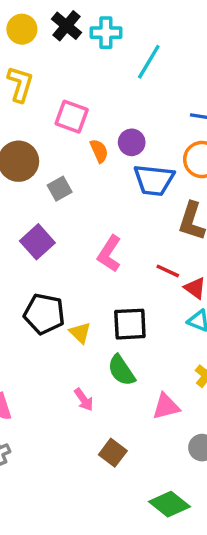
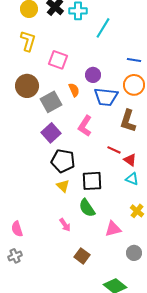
orange semicircle: (99, 151) -> (74, 90), moved
gray square: (60, 189) -> (51, 102), size x1.5
purple square: (37, 242) -> (51, 133), moved
pink L-shape: (109, 254) -> (85, 126), moved
black pentagon: (44, 314) -> (63, 161), moved

